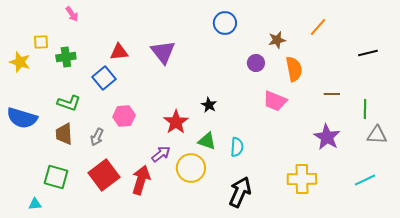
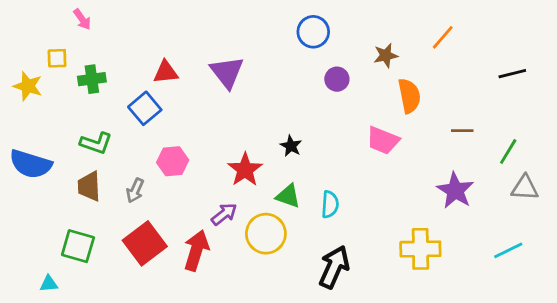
pink arrow: (72, 14) -> (82, 19), moved
purple circle: (256, 63) -> (337, 79), moved
green line: (365, 109) -> (508, 152), turned 30

